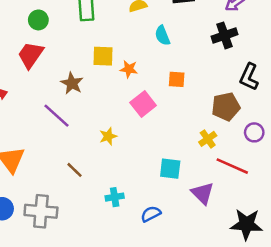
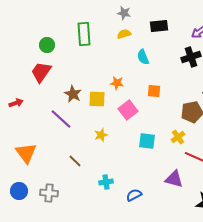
yellow square: (103, 56) -> (97, 99), moved
cyan square: (170, 169) -> (147, 141), moved
purple triangle: (203, 193) -> (174, 179), turned -30
gray cross: (41, 211) -> (49, 193), size x0.7

